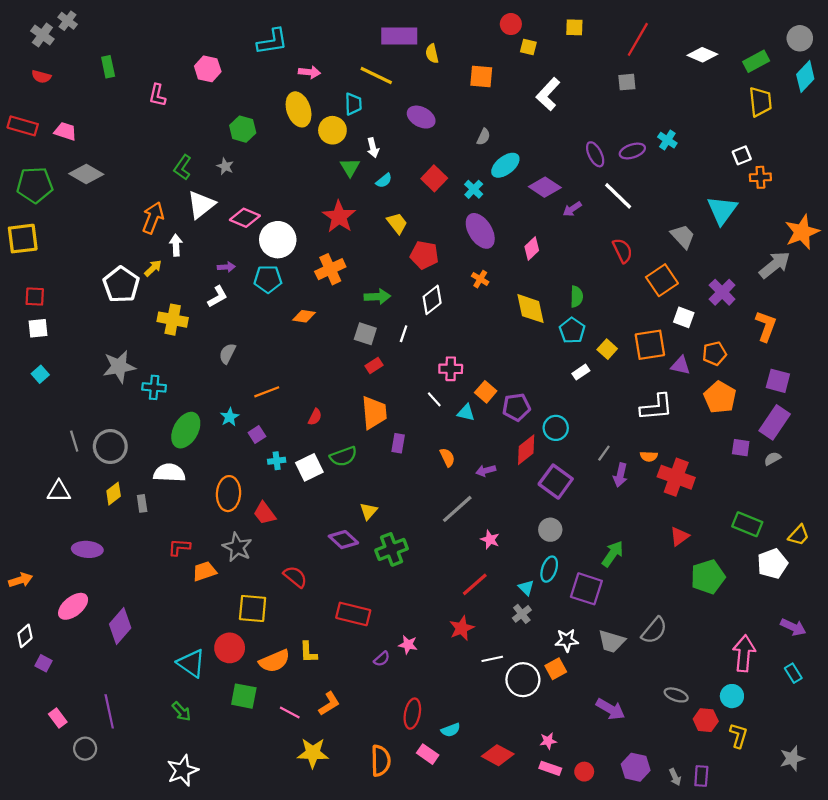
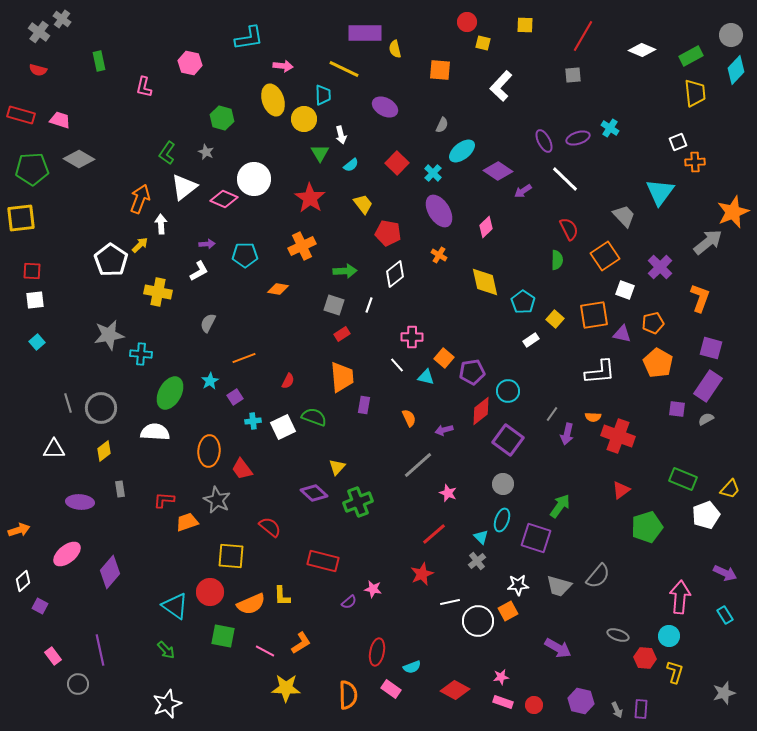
white circle: (278, 240) -> (254, 179), moved
green semicircle: (577, 297) -> (557, 260), moved
green semicircle: (343, 456) -> (314, 417), turned -140
gray rectangle: (142, 503) -> (120, 489), moved

